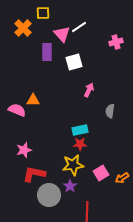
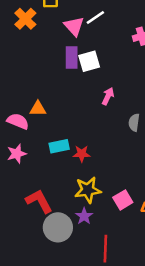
purple rectangle: (47, 52) -> (72, 58), moved
cyan rectangle: (80, 130) -> (59, 146), moved
red star: (80, 144) -> (82, 154), moved
pink star: (24, 150) -> (17, 154), moved
red L-shape: (34, 174) -> (39, 201), turned 50

